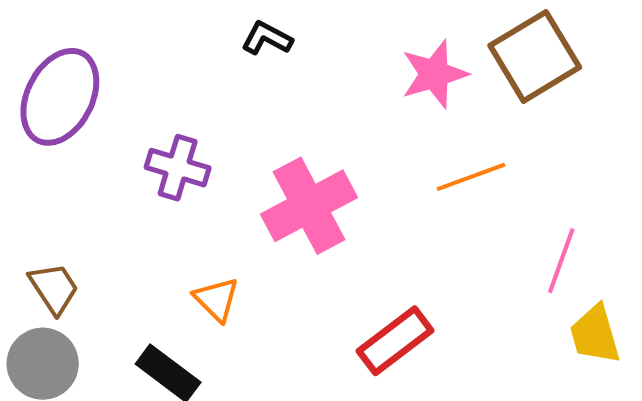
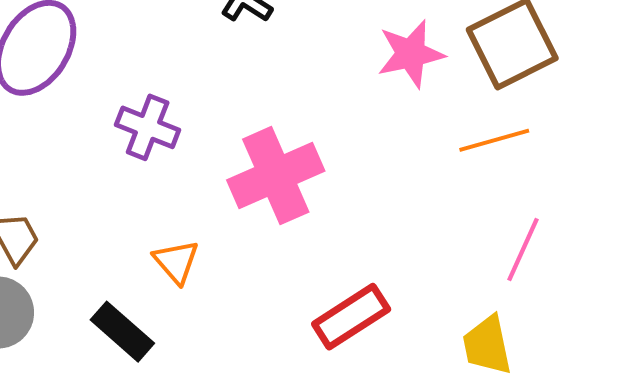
orange line: (471, 177) -> (494, 140), moved
yellow trapezoid: (595, 334) -> (487, 345), moved

